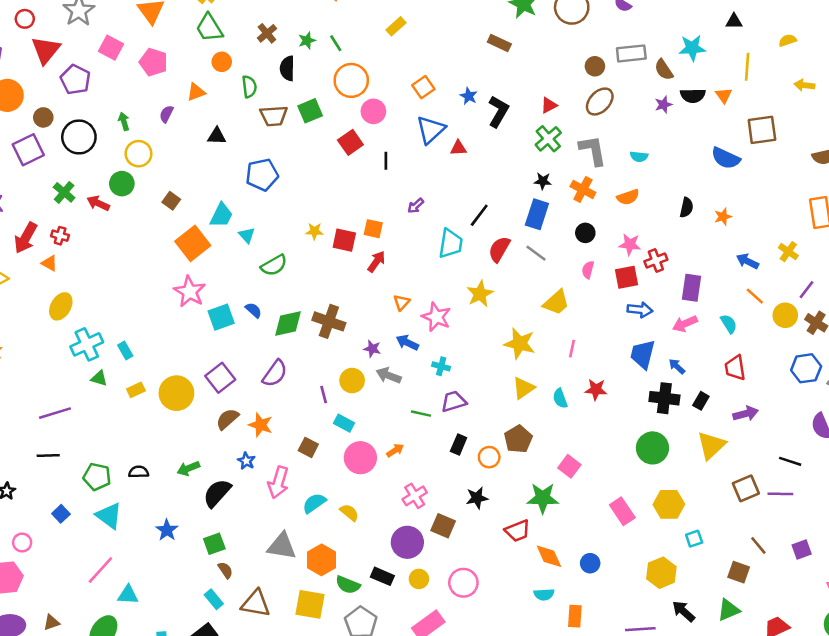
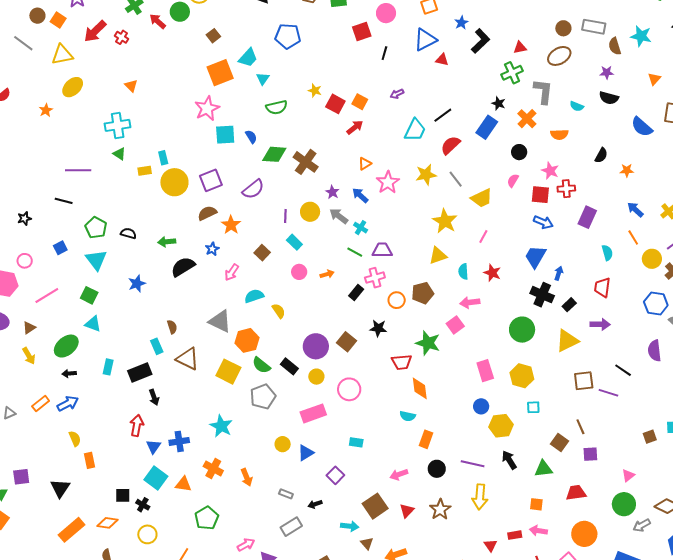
black semicircle: (693, 96) -> (609, 98), moved
gray line: (536, 253) -> (456, 179), moved
orange triangle: (49, 263) -> (131, 86), moved
yellow ellipse: (61, 306) -> (73, 87), moved
pink arrow: (685, 324) -> (470, 302), moved
cyan rectangle: (125, 351) -> (163, 158), moved
cyan cross: (441, 366) -> (361, 228), moved
blue arrow: (677, 366) -> (559, 273), turned 48
black rectangle: (459, 444) -> (356, 293), moved
pink circle: (360, 458) -> (299, 272), size x0.6
pink arrow: (278, 482) -> (232, 272), size x0.7
pink cross: (415, 496) -> (375, 278), moved
green square: (214, 544) -> (89, 295), moved, turned 30
purple square: (802, 549) -> (590, 454), moved
blue circle: (590, 563) -> (481, 406), moved
pink line: (100, 570) -> (47, 296), moved
brown triangle: (52, 622) -> (29, 328), turned -32

